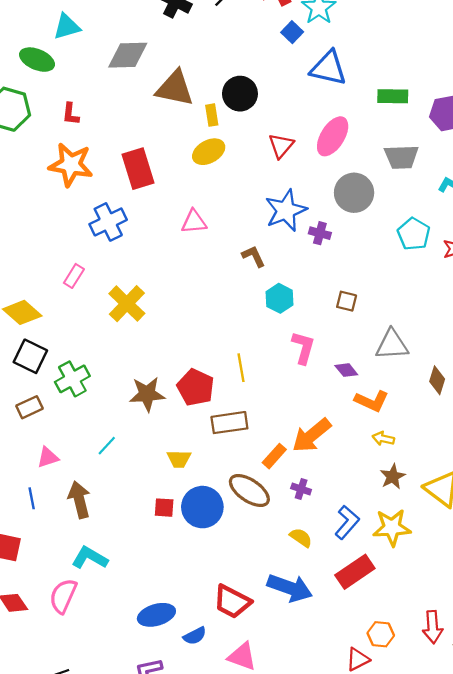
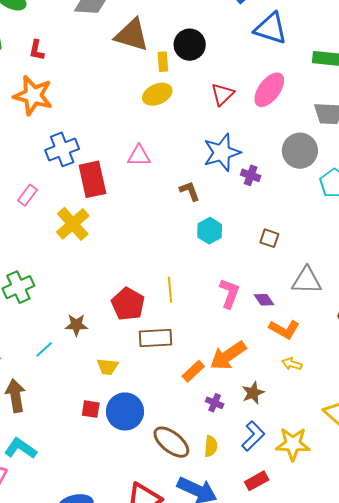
red rectangle: (138, 169) -> (92, 179), moved
gray circle: (354, 193) -> (300, 151), moved
pink L-shape: (303, 348) -> (229, 293), moved
brown star: (147, 394) -> (76, 325), moved, size x0.7
brown star: (393, 477) -> (253, 393), moved
brown ellipse: (249, 491) -> (171, 442), moved
yellow semicircle: (301, 538) -> (211, 446), turned 55
red rectangle: (355, 572) -> (257, 481), size x0.7

